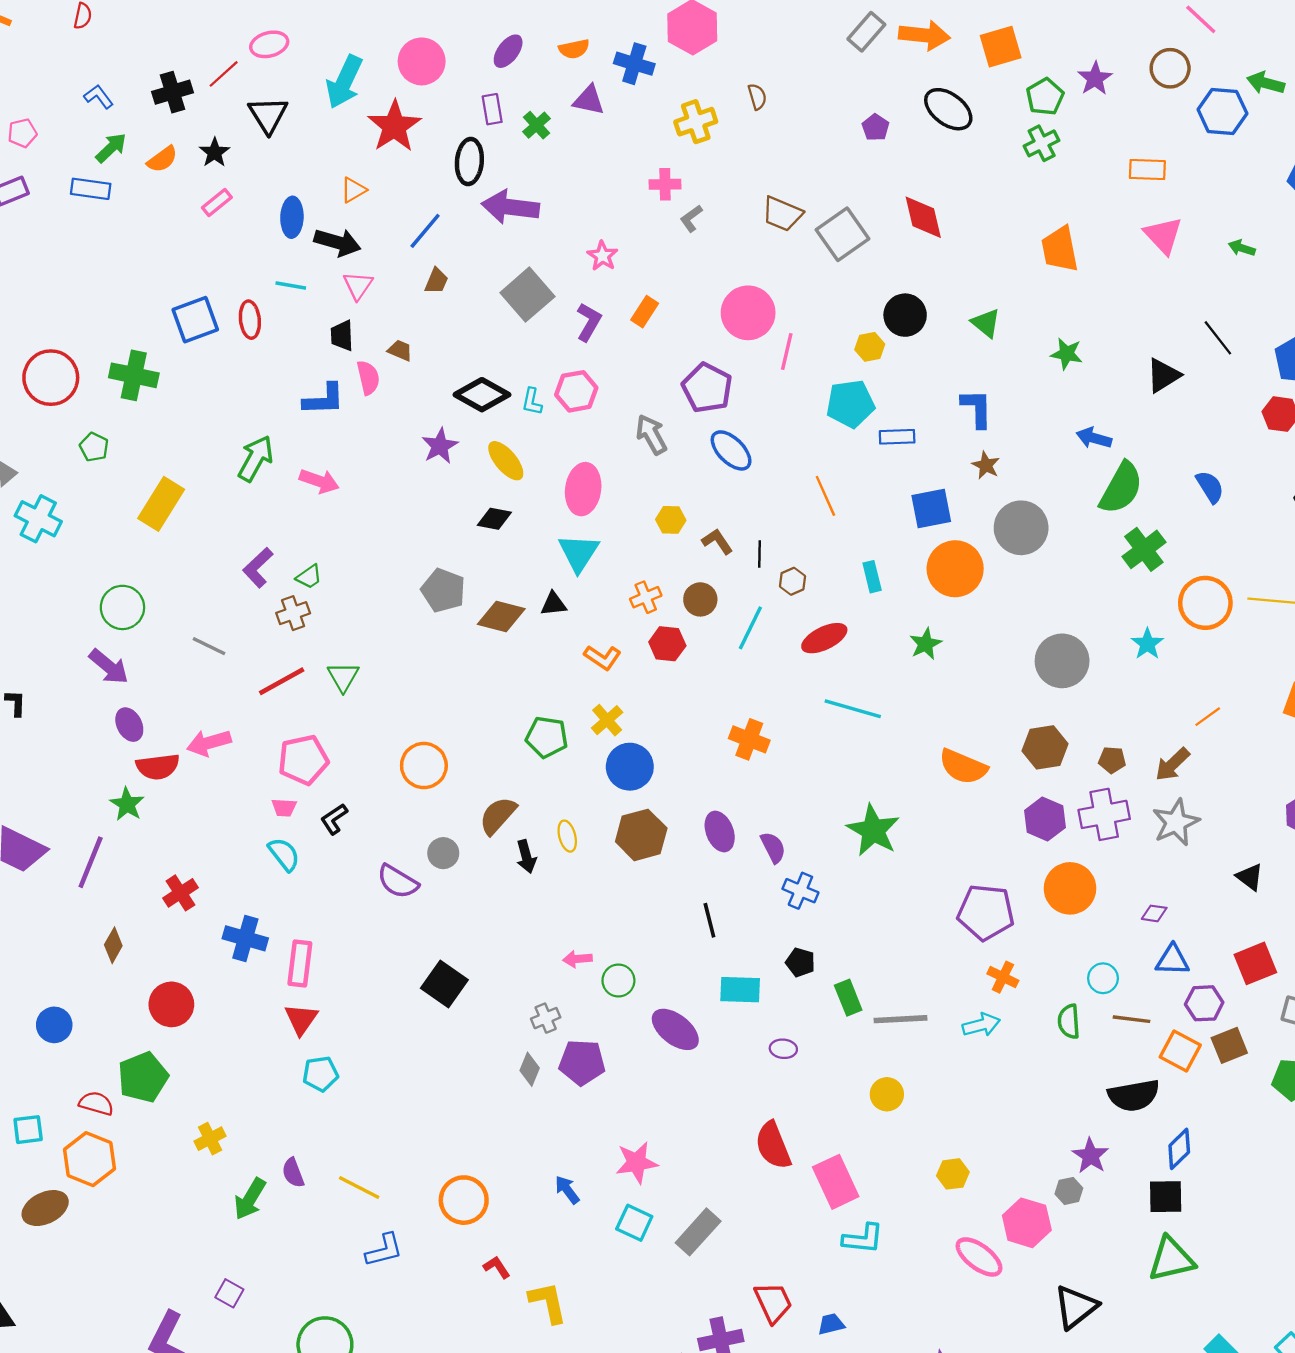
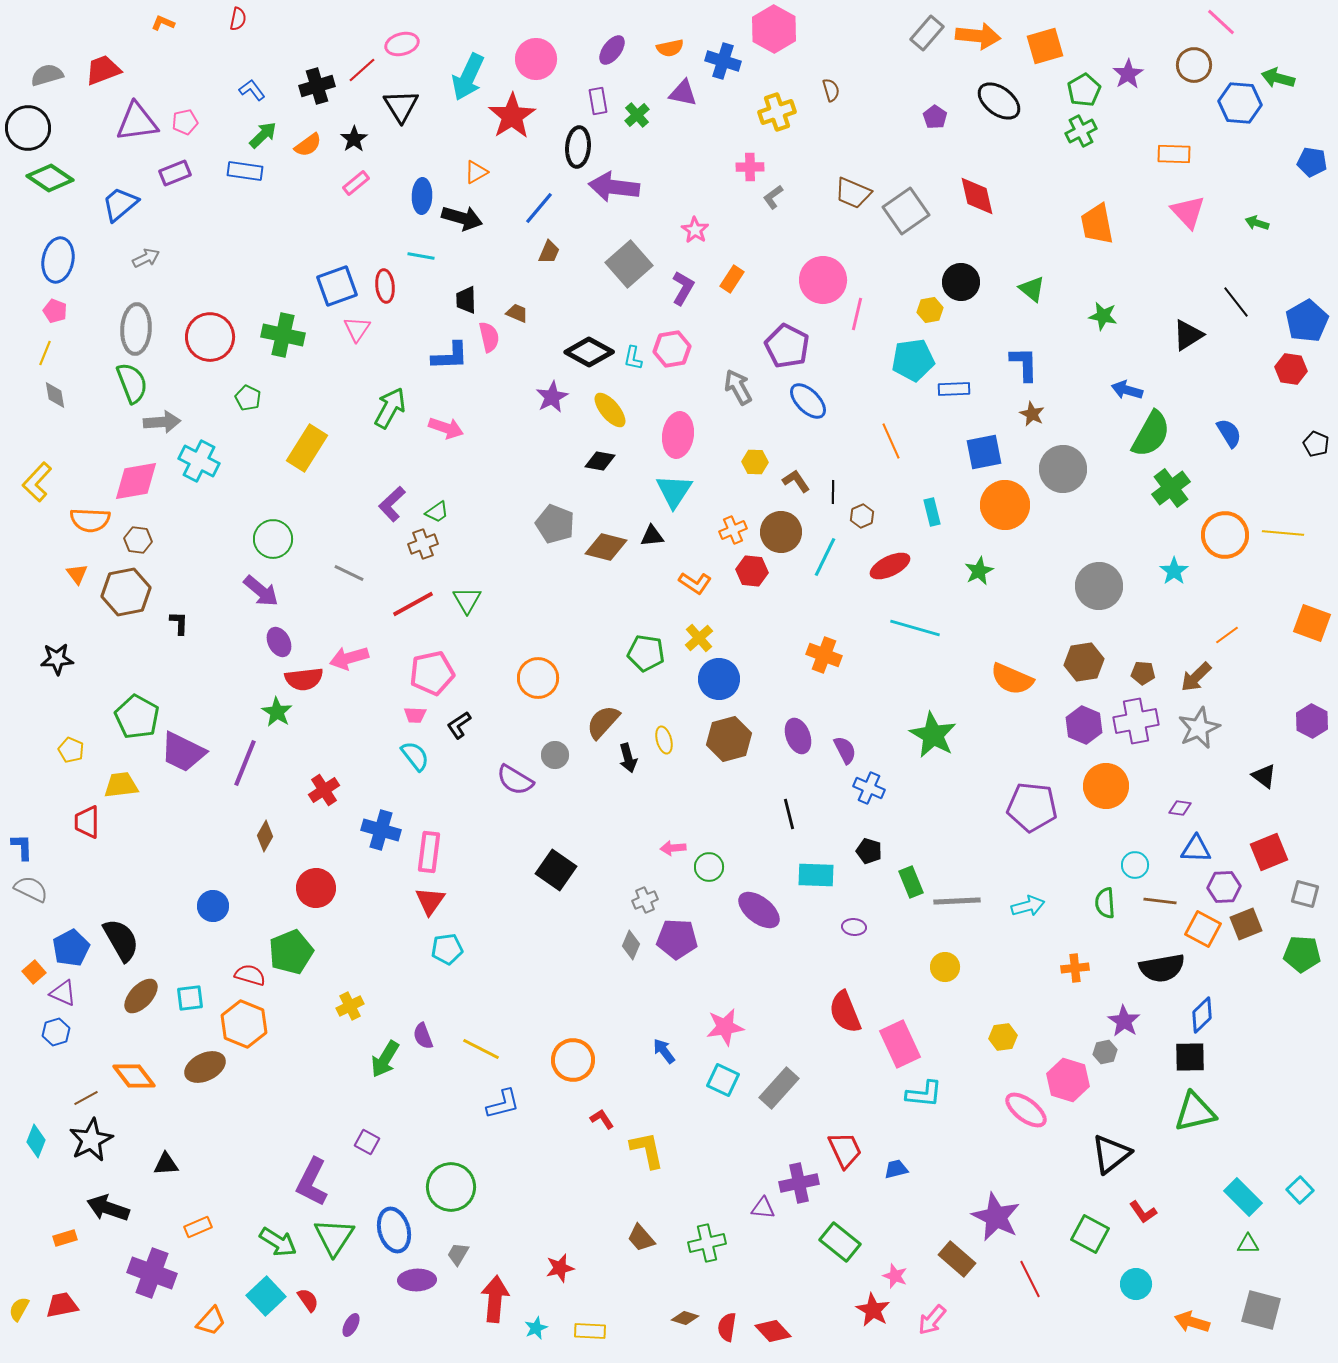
pink triangle: (358, 286) -> (357, 329), moved
brown circle: (700, 599) -> (781, 532), size x1.4
orange cross: (1003, 977) -> (1075, 968), moved, turned -32

